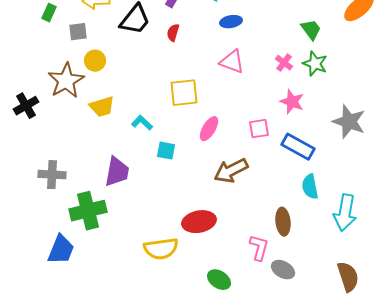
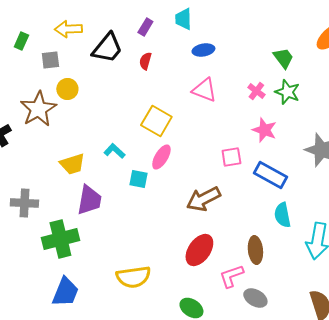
yellow square: (184, 93) -> (156, 121), turned 36
yellow trapezoid: (102, 107) -> (72, 164), moved
pink ellipse: (209, 129) -> (161, 157), moved
red ellipse: (199, 222) -> (199, 250), moved, turned -44
pink L-shape: (259, 248) -> (231, 276), turned -124
blue trapezoid: (61, 250) -> (65, 292), moved

